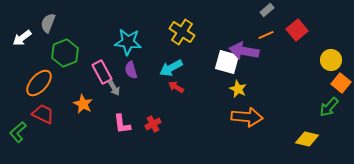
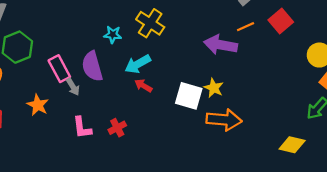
cyan star: (128, 42) -> (113, 35), moved, size x0.6
white square: (227, 62) -> (189, 96), moved
purple semicircle: (131, 70) -> (92, 66), size x1.5

